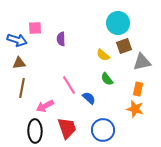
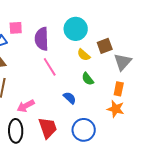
cyan circle: (118, 23) -> (76, 29), moved
purple semicircle: (61, 39) -> (42, 39), size x1.6
gray triangle: (142, 62) -> (123, 62), turned -36
pink line: (69, 85) -> (50, 67), moved

